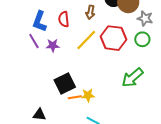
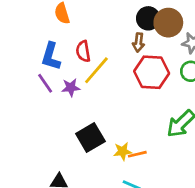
brown arrow: (90, 12) -> (138, 42), moved
yellow line: (86, 40) -> (96, 70), moved
orange line: (75, 97) -> (137, 154), moved

